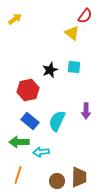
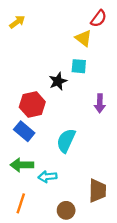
cyan square: (74, 67) -> (79, 66), moved
purple arrow: (86, 111) -> (100, 103), moved
blue rectangle: (30, 121) -> (24, 131), moved
brown trapezoid: (79, 177) -> (97, 191), moved

